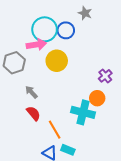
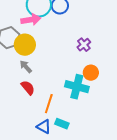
yellow circle: (57, 61) -> (25, 45), moved
purple cross: (105, 76) -> (84, 45), moved
orange line: (55, 130) -> (49, 104), turned 48

